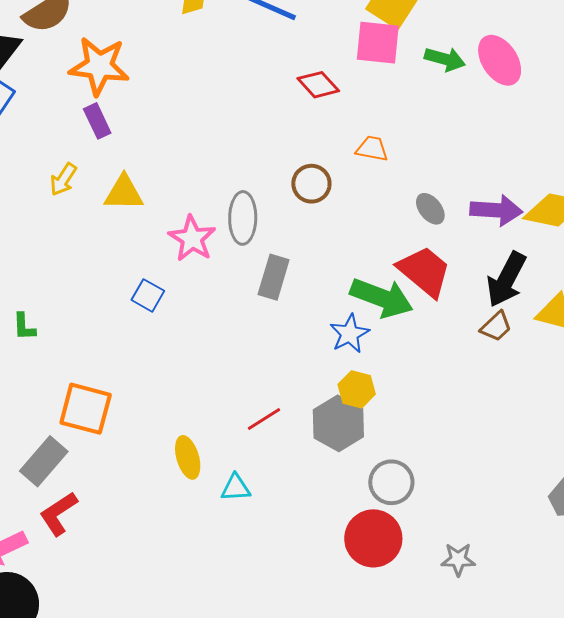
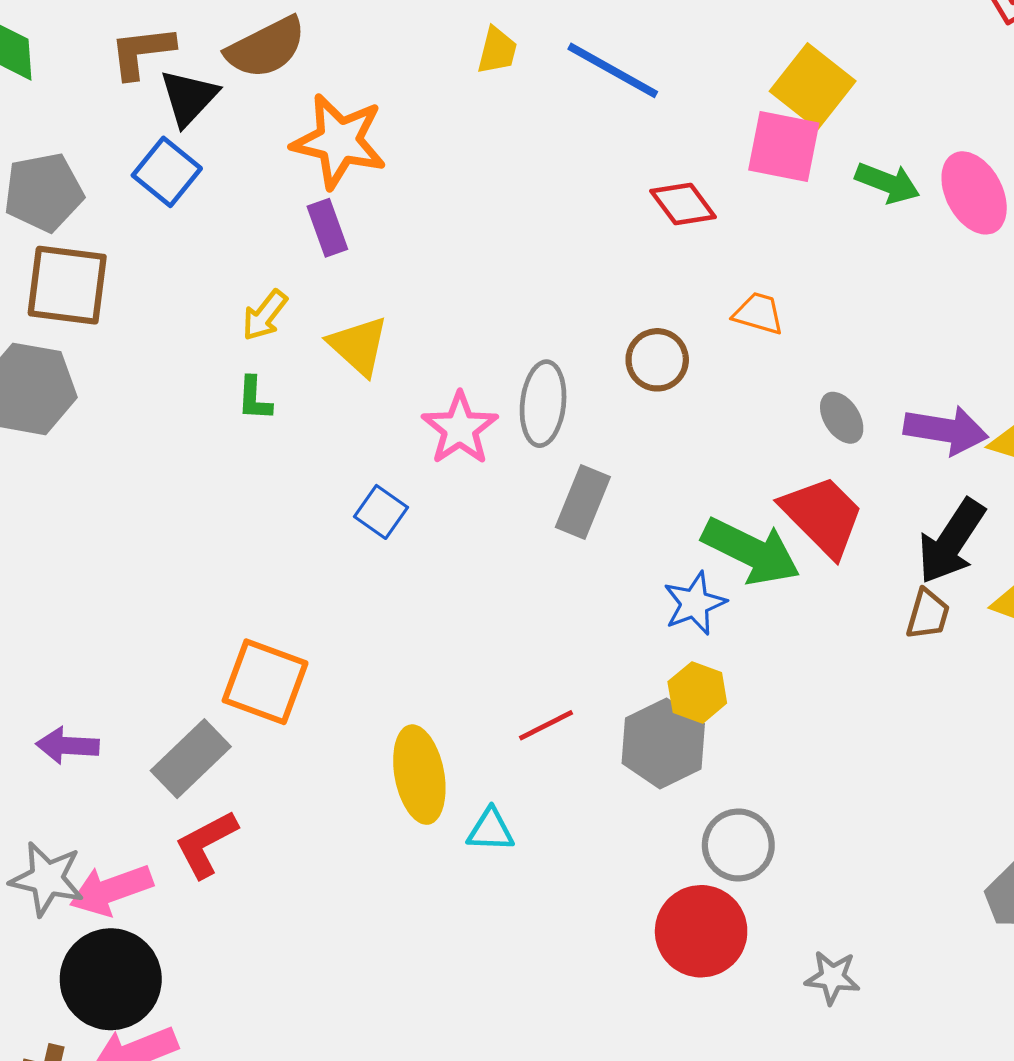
yellow triangle: (124, 193) -> (359, 346), turned 36
green L-shape: (24, 327) -> (254, 399), moved
brown trapezoid: (496, 327) -> (928, 614), turned -36
yellow ellipse: (188, 457) -> (419, 775), size x1.4

